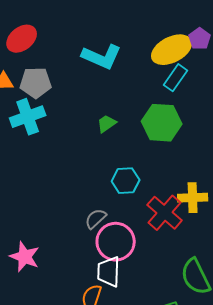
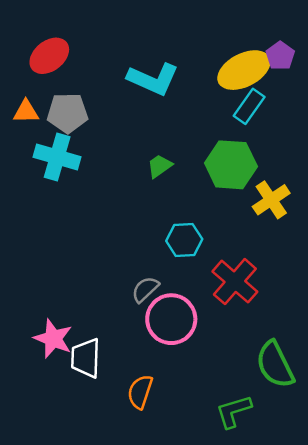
cyan cross: (28, 117) -> (57, 157), turned 36
yellow cross: (193, 198) -> (271, 200), moved, turned -32
white trapezoid: (109, 272) -> (86, 358), moved

